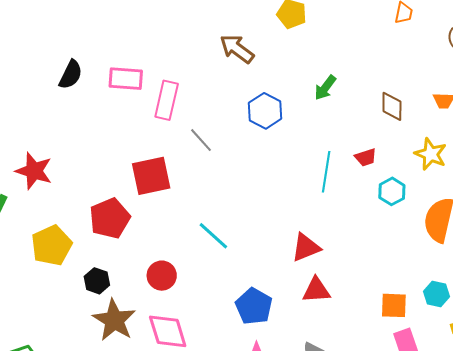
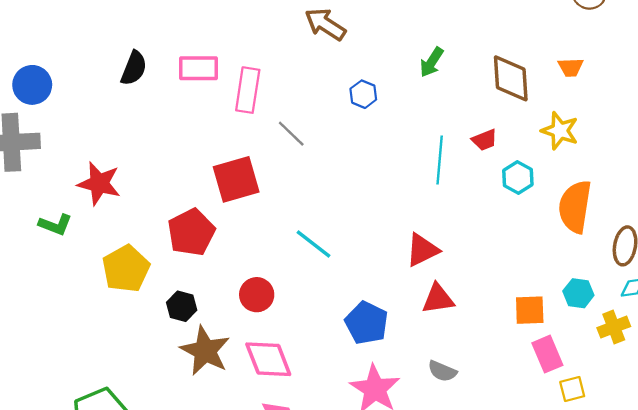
brown diamond: (392, 106) -> (511, 78), size x1.4
blue hexagon: (265, 111) -> (363, 94), size x0.7

